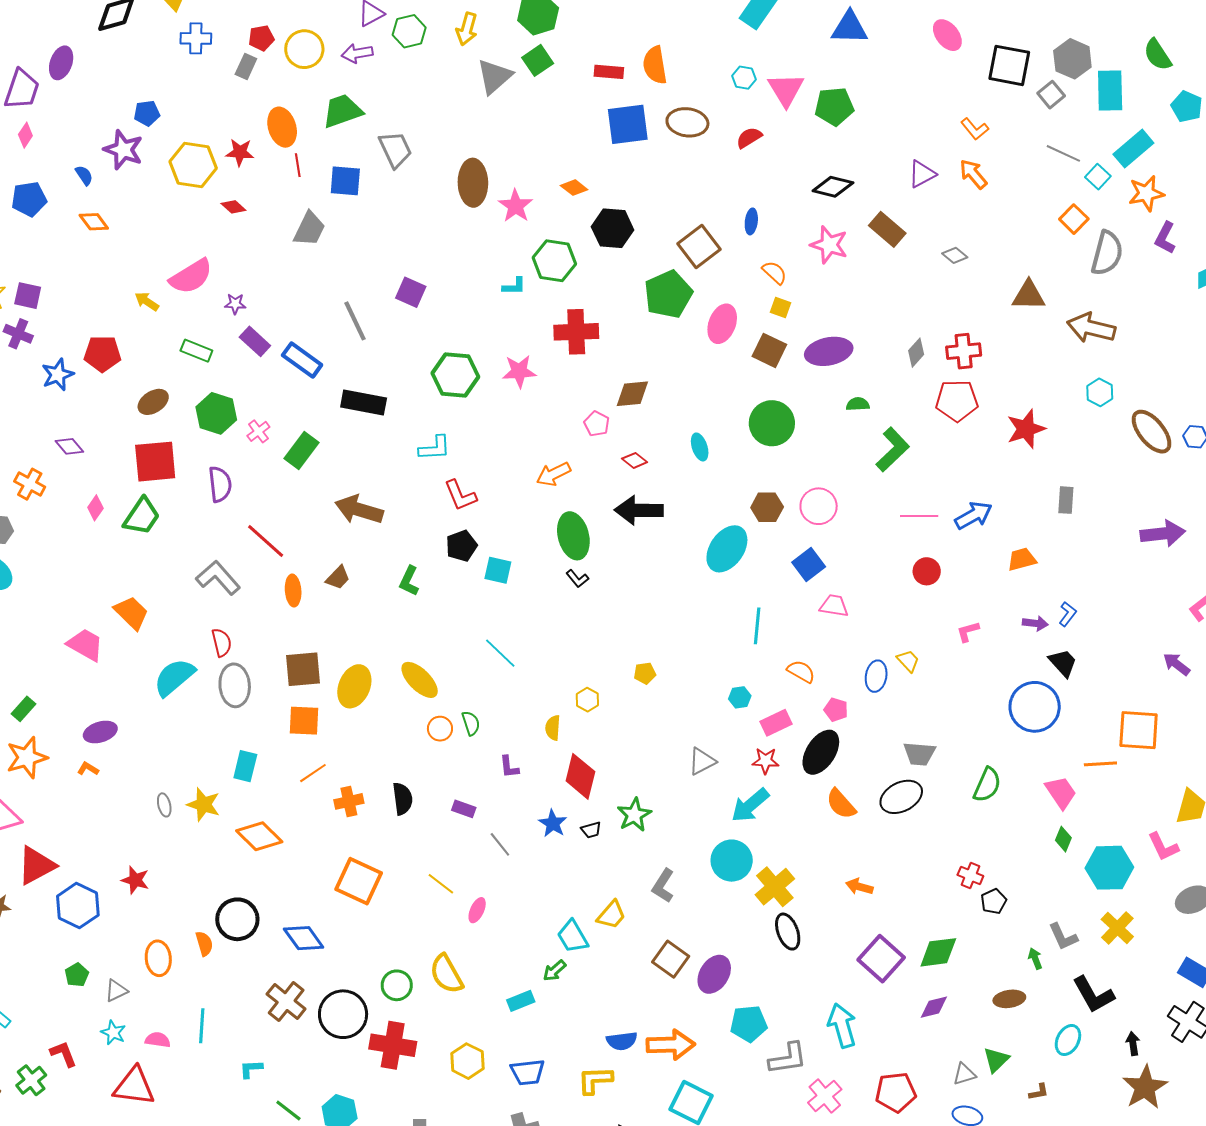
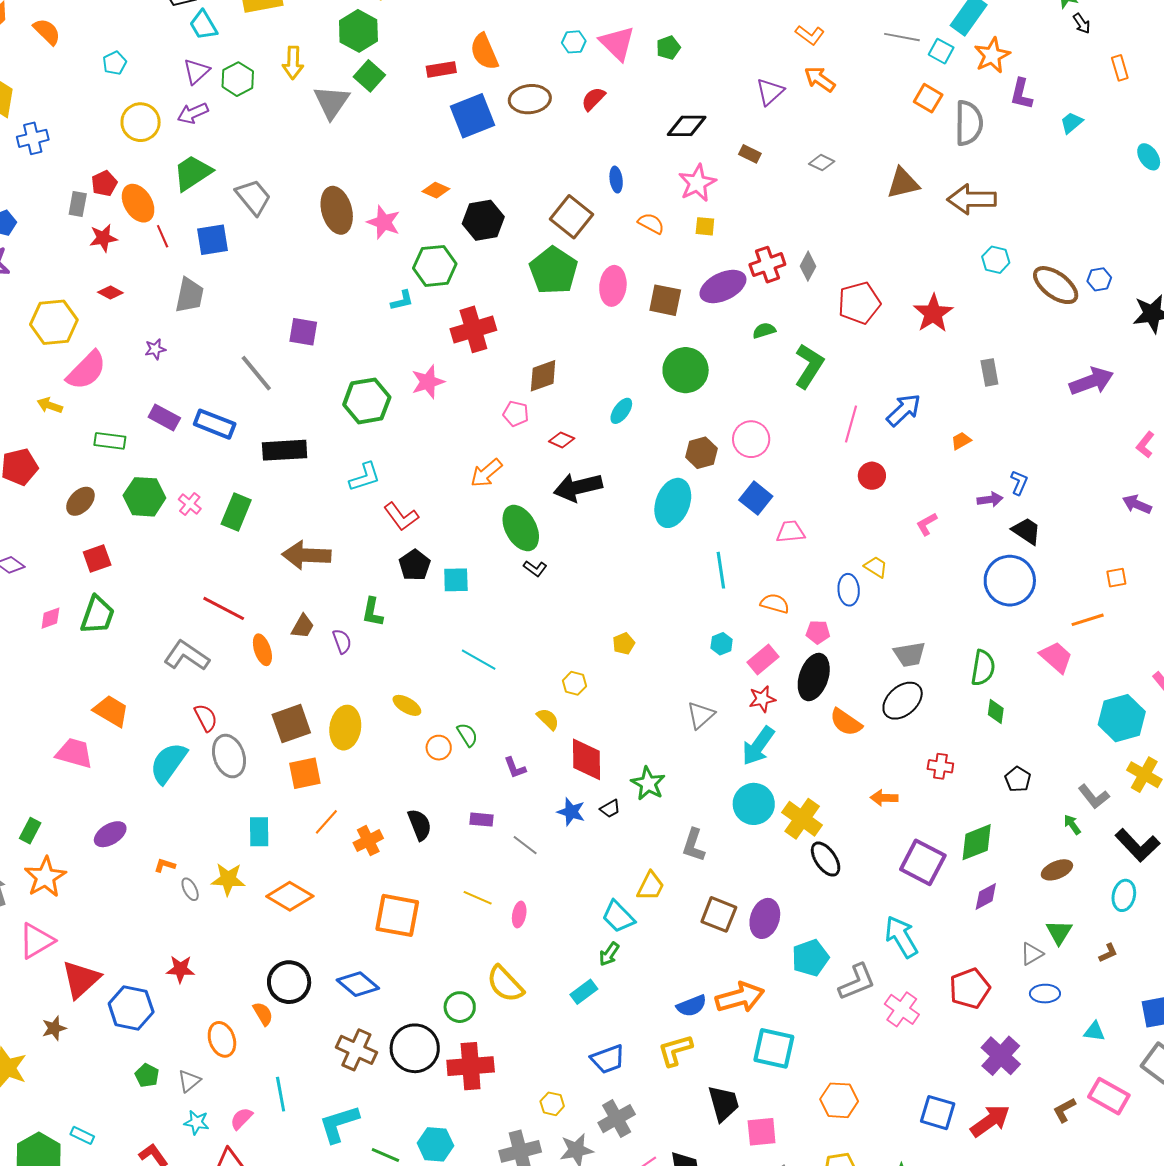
red pentagon: (261, 38) -> (104, 183), moved
gray rectangle: (246, 66) -> (78, 204), moved
green pentagon: (834, 106) -> (668, 48), size x0.6
yellow hexagon: (193, 165) -> (54, 322), moved
brown rectangle: (887, 229) -> (750, 154), size x0.6
pink star: (829, 245) -> (697, 183), turned -30
purple star: (235, 304) -> (155, 349), moved
yellow square: (780, 307) -> (705, 226), moved
red cross: (964, 351) -> (767, 265), moved
cyan ellipse: (700, 447) -> (621, 411), turned 68
red square: (155, 462) -> (97, 559), size x0.6
purple semicircle: (220, 484) -> (342, 641), moved, size x0.7
pink diamond: (95, 508) -> (50, 618), turned 50
pink line: (919, 516) -> (851, 424), turned -60
orange trapezoid: (1022, 559) -> (961, 441), size x0.7
yellow ellipse: (420, 680) -> (407, 705), size x0.7
yellow semicircle: (553, 728) -> (548, 719), turned 145
orange square: (1139, 730) -> (1116, 578), size x0.5
orange L-shape: (88, 769) -> (165, 865), moved
green diamond: (1063, 839) -> (996, 712), moved
red cross: (970, 875) -> (940, 766), moved
pink semicircle: (158, 1040) -> (241, 1118), turned -40
yellow hexagon: (467, 1061) -> (552, 1104), moved, size x0.7
cyan L-shape: (251, 1069) -> (339, 1124), size x1.8

